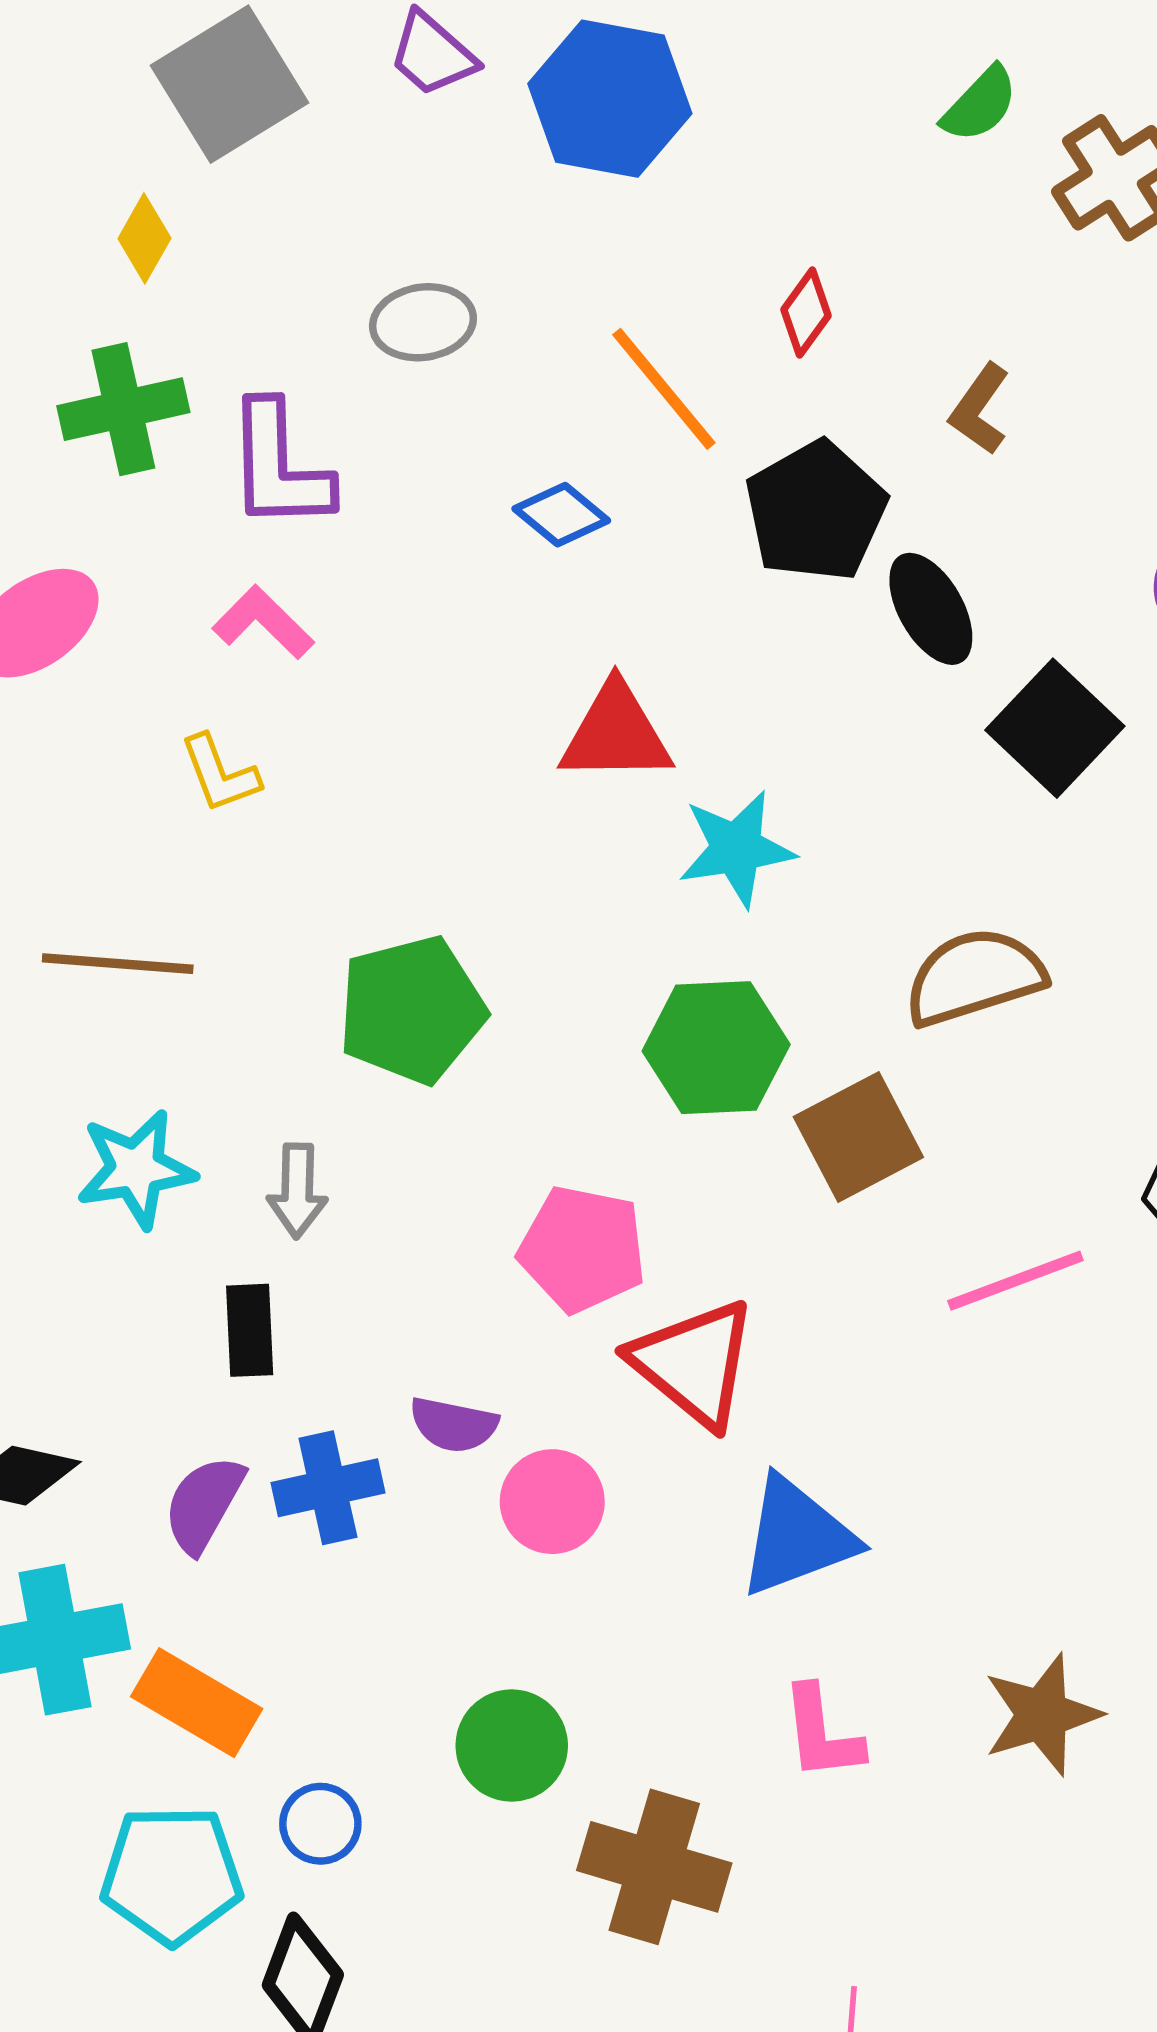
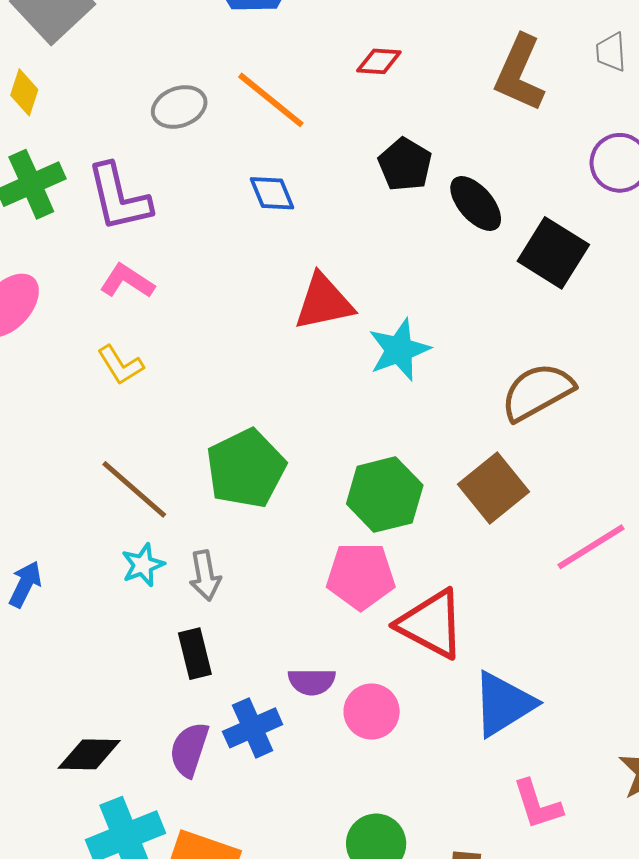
red diamond: (806, 313) -> (379, 61), turned 69
orange line: (664, 389) -> (271, 100), moved
brown L-shape: (980, 409) -> (519, 73), moved, size x1.6
black pentagon: (816, 511) -> (405, 165), size x0.7
blue diamond: (561, 515) -> (272, 193), turned 39
brown line: (118, 964) -> (134, 489), moved, turned 48
green hexagon: (716, 1048) -> (385, 495), moved
cyan star: (136, 1169) -> (143, 565), moved, size x0.7

